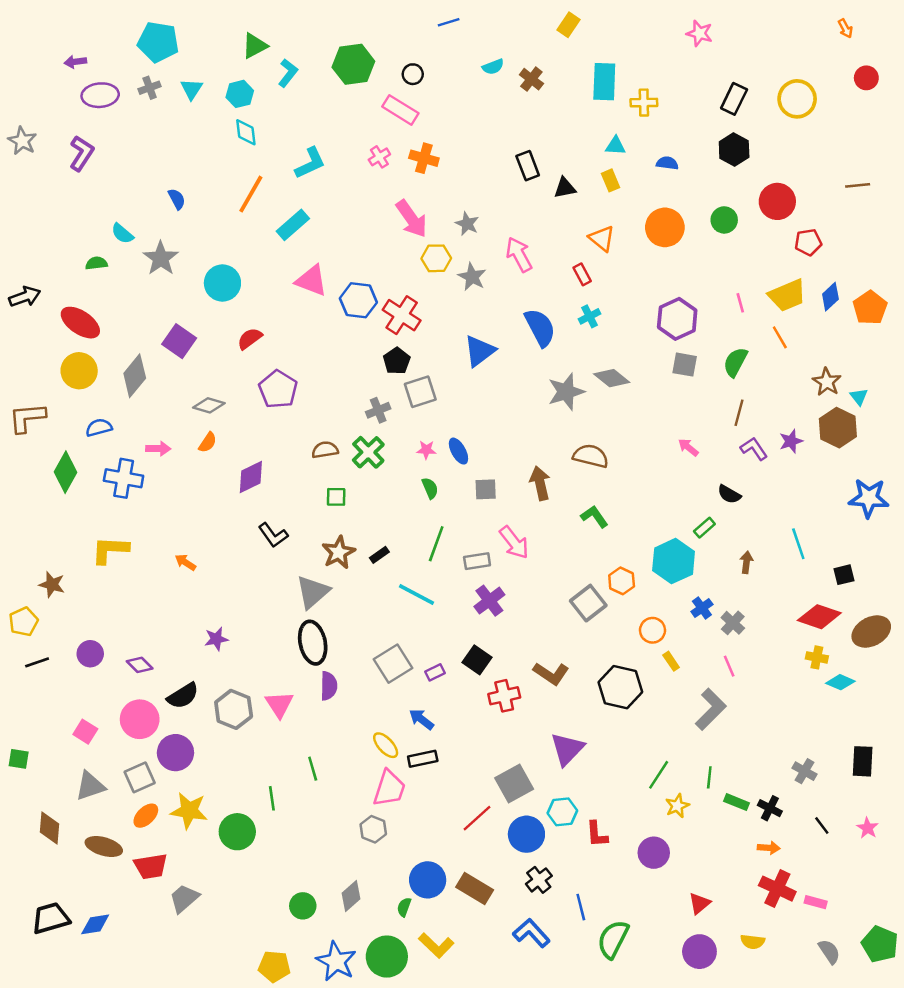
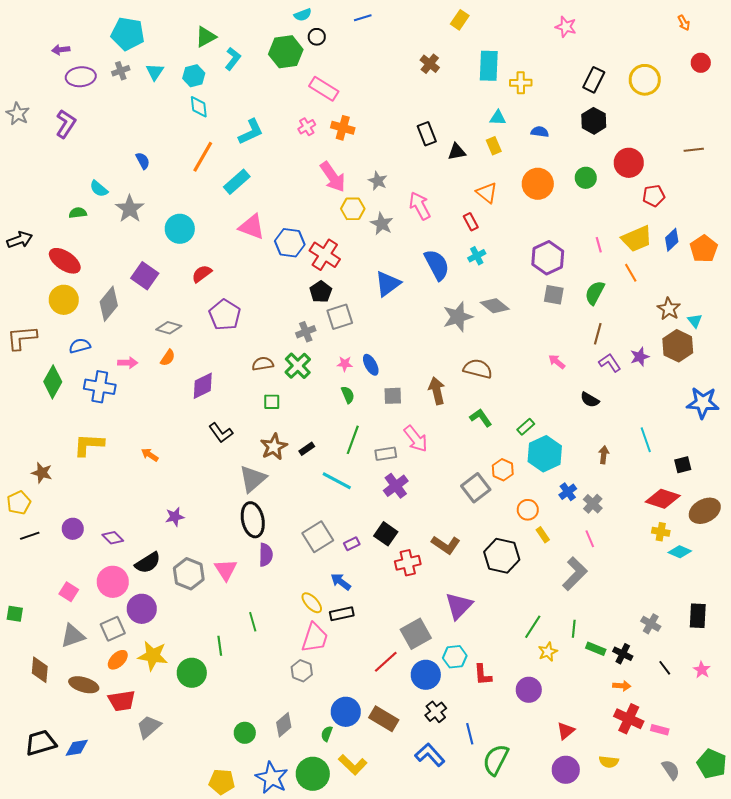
cyan semicircle: (493, 67) -> (303, 15), moved
black circle: (413, 74) -> (317, 37), moved
green rectangle: (704, 528) -> (526, 427), moved

